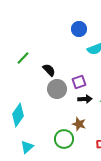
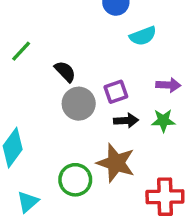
brown star: (79, 124) -> (116, 163), size x1.6
green circle: (64, 139) -> (75, 180), moved

